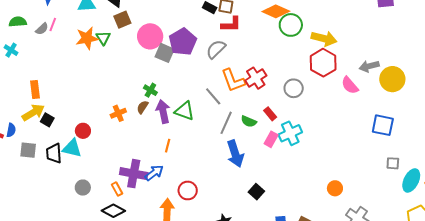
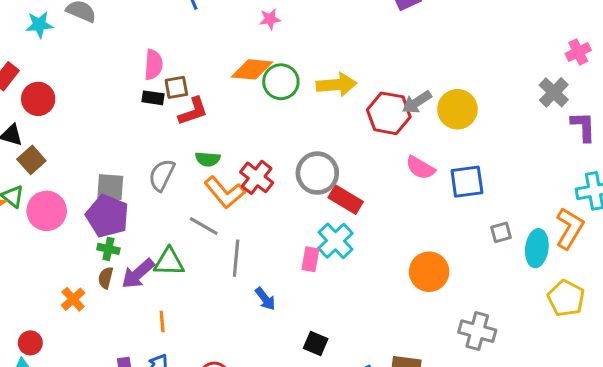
pink circle: (150, 36) -> (47, 211), moved
purple pentagon: (183, 42) -> (107, 216), moved
gray semicircle: (216, 49) -> (162, 175), moved
red hexagon: (323, 63) -> (389, 113), moved
pink semicircle: (350, 85) -> (420, 168), moved
gray circle: (294, 88) -> (317, 173), size x1.4
purple arrow: (163, 111) -> (138, 274), turned -100
red rectangle: (270, 114) -> (346, 200), moved, size x1.5
green semicircle: (249, 121) -> (208, 159), moved
blue arrow: (235, 154) -> (265, 299), size x0.6
orange circle: (335, 188) -> (429, 272), moved, size x1.6

